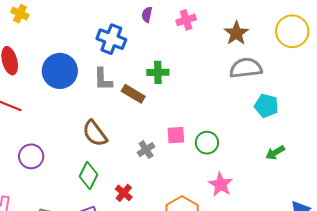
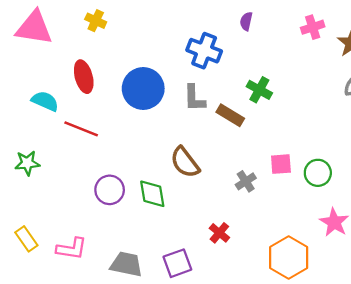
pink cross: (186, 20) -> (313, 27), moved
green cross: (158, 72) -> (259, 90), turned 30
green diamond: (88, 175) -> (152, 194), moved, turned -36

